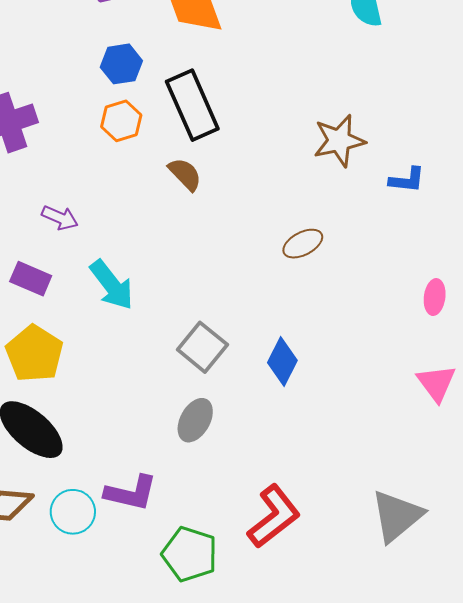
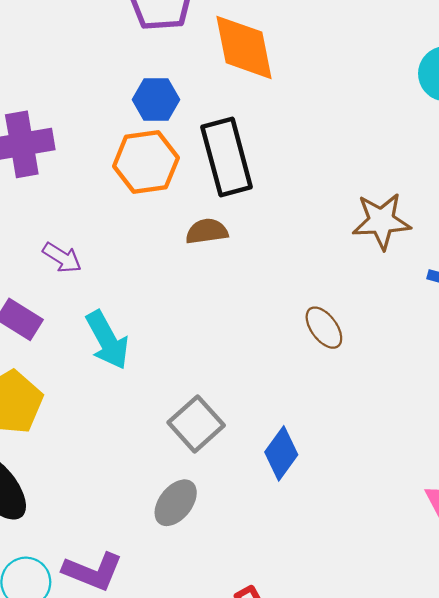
orange hexagon: (121, 121) -> (146, 162), size x1.4
brown semicircle: (185, 174) -> (207, 231), turned -63
brown ellipse: (303, 244) -> (324, 328), turned 72

